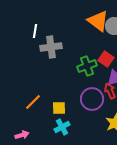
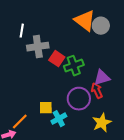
red square: (106, 59) -> (57, 59), moved
orange line: (33, 102) -> (20, 122), moved
cyan cross: (62, 127) -> (59, 119), moved

